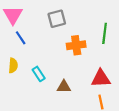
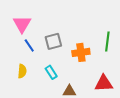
gray square: (57, 19) -> (53, 41), moved
cyan rectangle: (39, 74) -> (51, 72), moved

